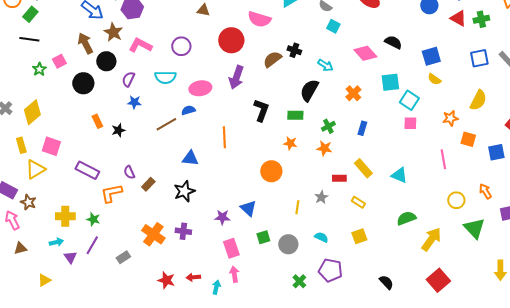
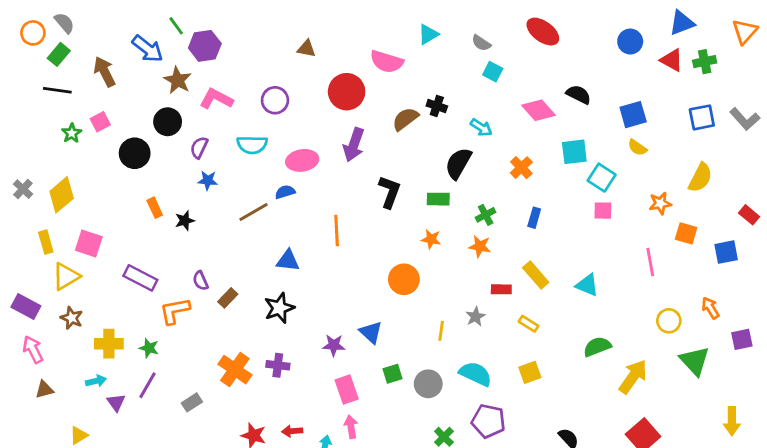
brown arrow: (85, 43) -> (105, 72), moved
brown star: (28, 202) -> (72, 318), moved
cyan semicircle: (321, 237) -> (475, 374), size x1.6

